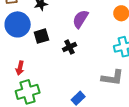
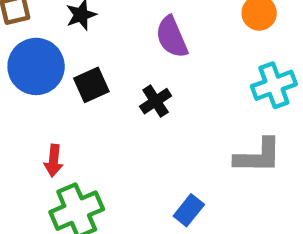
purple semicircle: (80, 19) -> (172, 37), turned -48

